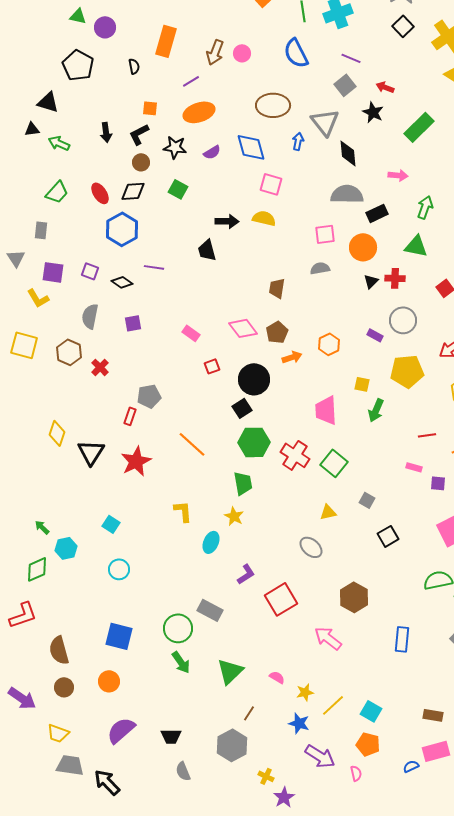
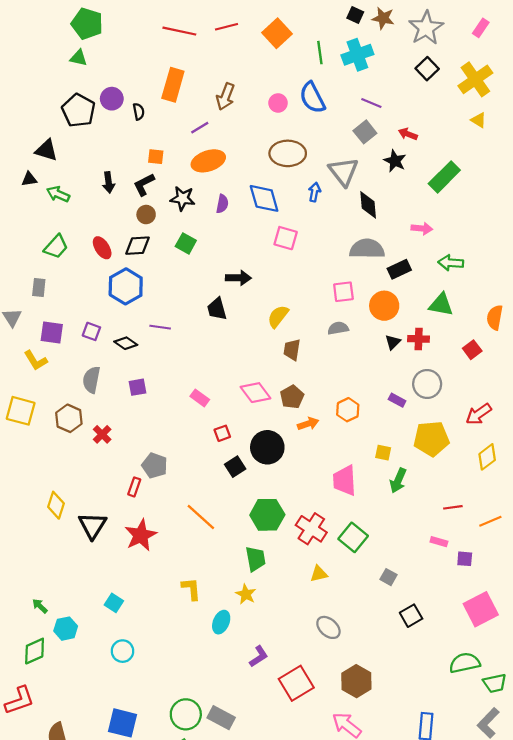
purple circle: (105, 27) -> (112, 99), moved
pink circle: (242, 53) -> (278, 103), moved
purple semicircle: (212, 152) -> (222, 204), turned -48
green arrow: (425, 207) -> (451, 263), turned -105
yellow semicircle: (264, 218) -> (278, 316), moved, turned -65
gray pentagon: (149, 396) -> (155, 466), turned 30
black square: (242, 408) -> (235, 467), moved
yellow triangle: (328, 512) -> (319, 574), moved
brown hexagon: (354, 597) -> (356, 681), moved
gray rectangle: (210, 610) -> (221, 718), moved

